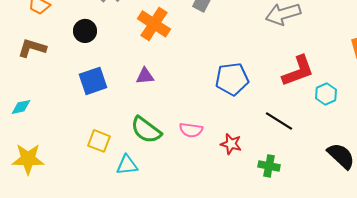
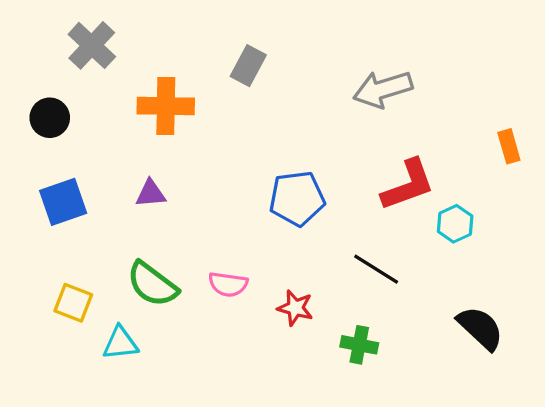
orange cross: (154, 24) -> (166, 106), turned -32

